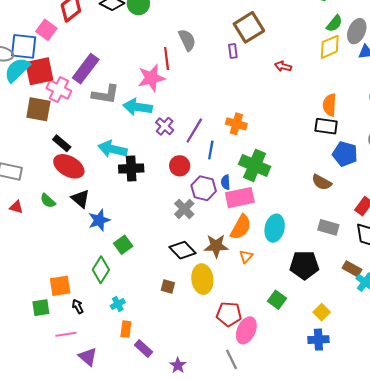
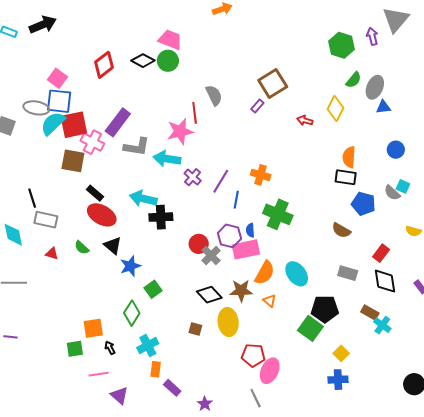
pink square: (46, 30) -> (57, 78), moved
yellow diamond: (330, 47) -> (335, 109), moved, turned -40
purple rectangle: (233, 51) -> (257, 106), turned 48
red circle: (180, 166) -> (199, 244), moved
pink rectangle: (240, 198) -> (246, 249), moved
cyan ellipse: (275, 228) -> (297, 274), turned -50
orange triangle: (246, 256) -> (269, 301), turned -32
green square: (277, 300) -> (310, 328), moved, size x1.4
cyan cross: (118, 304) -> (148, 346), size x1.5

